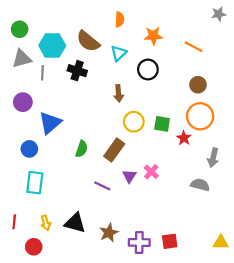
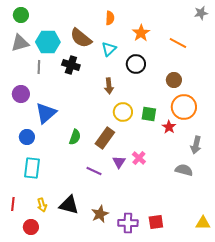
green circle: (20, 29) -> (21, 15), moved
orange star: (153, 36) -> (141, 33), turned -30
gray triangle: (22, 59) -> (20, 43), moved
brown circle: (198, 85) -> (174, 80), moved

